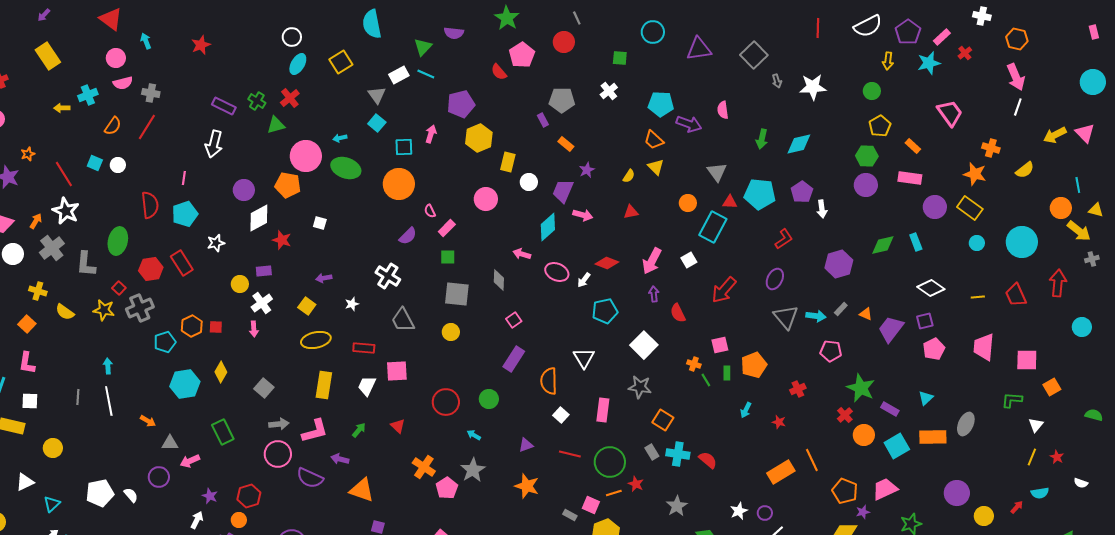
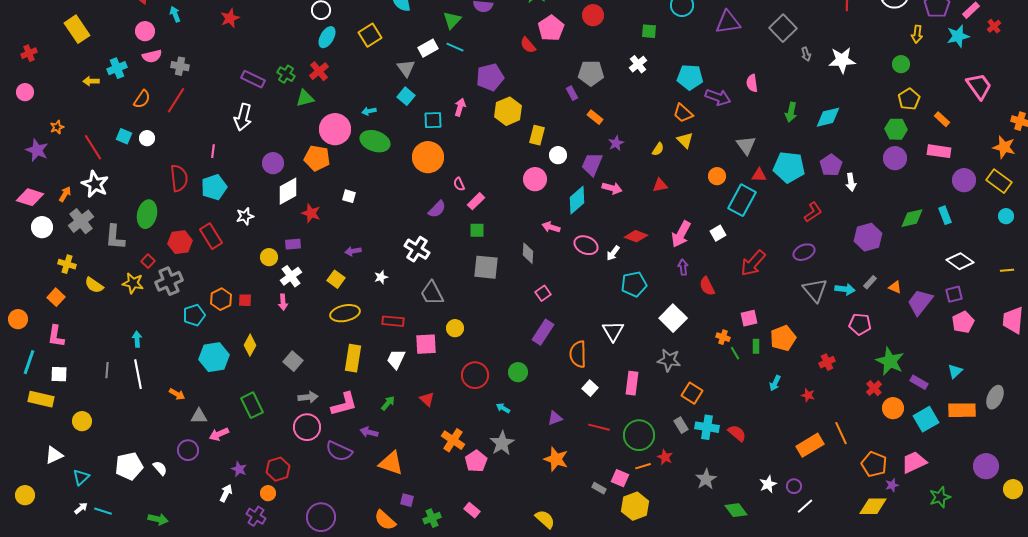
pink circle: (486, 199) -> (535, 179), moved
purple ellipse: (775, 279) -> (804, 252), turned 40
yellow circle: (451, 332) -> (455, 328), moved

